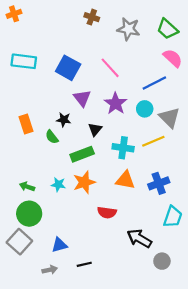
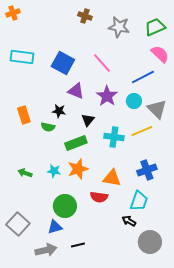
green trapezoid: (167, 29) -> (155, 27), turned 115
purple triangle: (82, 98) -> (76, 91), turned -30
green semicircle: (52, 137) -> (48, 127), turned -40
orange triangle: (125, 180) -> (112, 178), moved
green circle: (29, 214) -> (65, 206), moved
cyan trapezoid: (173, 217) -> (139, 201), moved
black arrow: (139, 238) -> (129, 221), size x0.6
gray circle: (162, 261) -> (150, 242), size x1.5
gray arrow: (50, 270) -> (46, 250), size x1.5

